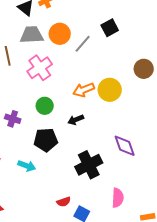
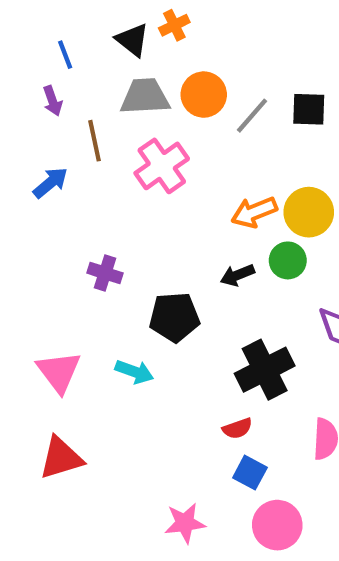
black square: (110, 28) -> (309, 109), moved, turned 30
green circle: (45, 106) -> (288, 260), moved
red semicircle: (64, 202) -> (237, 428), moved

